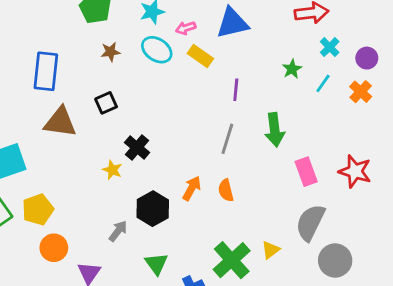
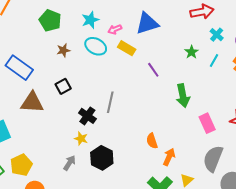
blue rectangle: (46, 71) -> (19, 68), turned -56
purple line: (236, 90) -> (153, 70), turned -35
gray line: (227, 139) -> (110, 102), moved
yellow star: (112, 170) -> (81, 139), moved
orange arrow: (192, 188) -> (169, 157), moved
gray arrow: (118, 231) -> (69, 163), moved

